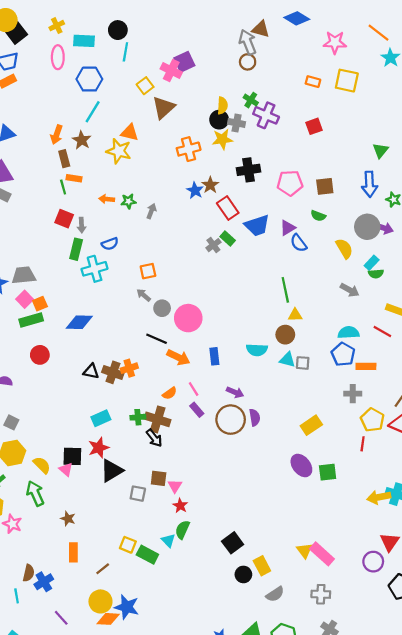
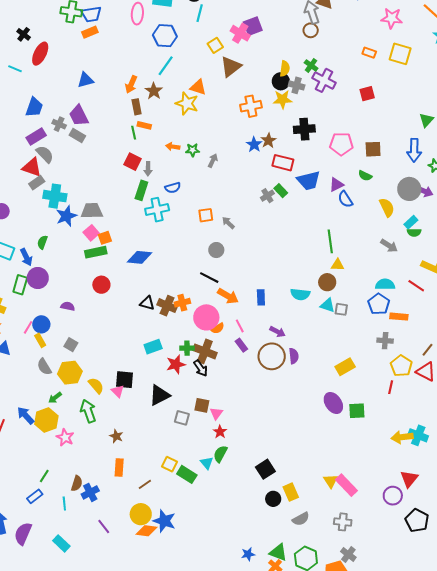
red rectangle: (228, 208) -> (283, 163), turned -45
gray arrow: (144, 295) -> (228, 223), moved
pink circle: (188, 318) -> (206, 317), moved
red star: (99, 448) -> (176, 364), moved

